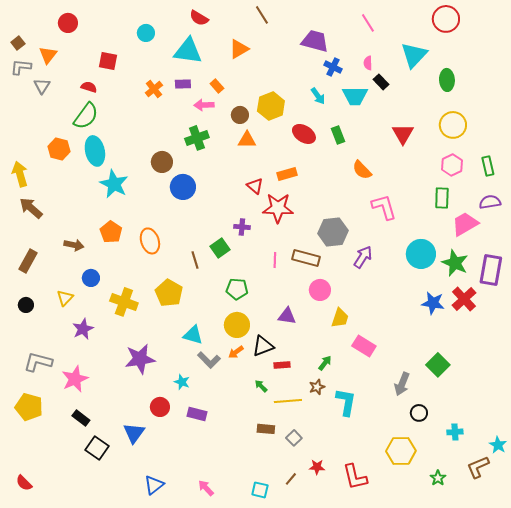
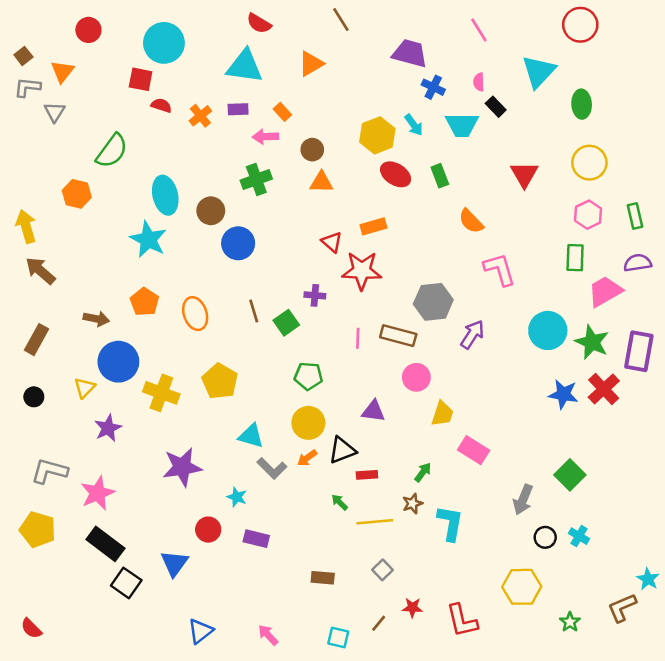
cyan circle: (146, 33) -> (164, 43), moved, size x1.8
red semicircle: (89, 87) -> (161, 105), moved
yellow hexagon: (271, 106) -> (377, 135), moved
cyan ellipse: (95, 151) -> (165, 195), moved
brown line: (195, 260) -> (254, 311), moved
blue circle: (91, 278) -> (118, 362), size x1.8
black rectangle: (81, 418) -> (105, 544), size x1.6
brown rectangle: (266, 429) -> (323, 578), moved
cyan cross: (455, 432) -> (579, 536), moved, turned 35

